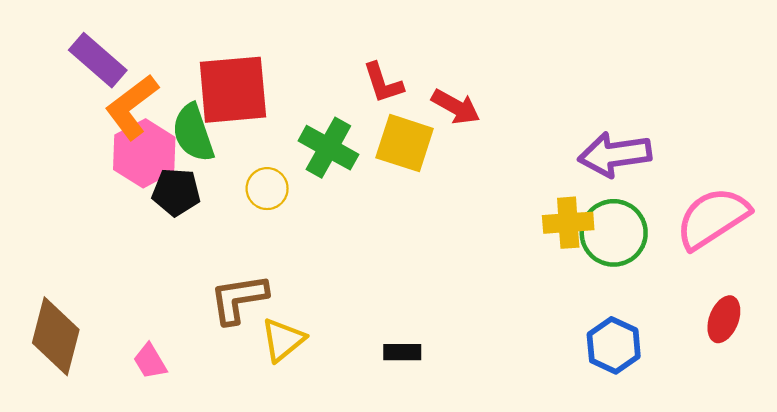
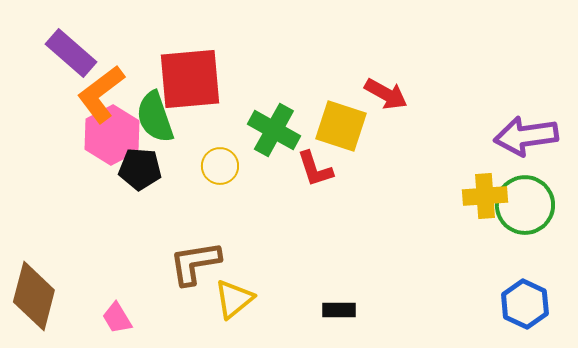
red L-shape: (383, 83) -> (315, 169), moved

